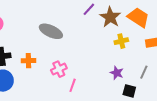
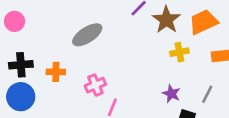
orange trapezoid: (138, 17) -> (203, 22), turned -60
gray ellipse: (51, 31) -> (87, 35), turned -60

